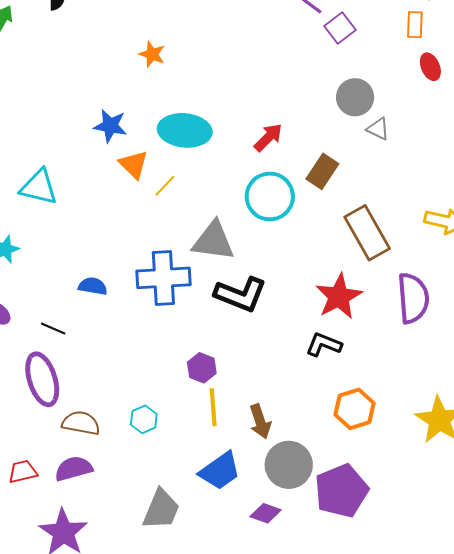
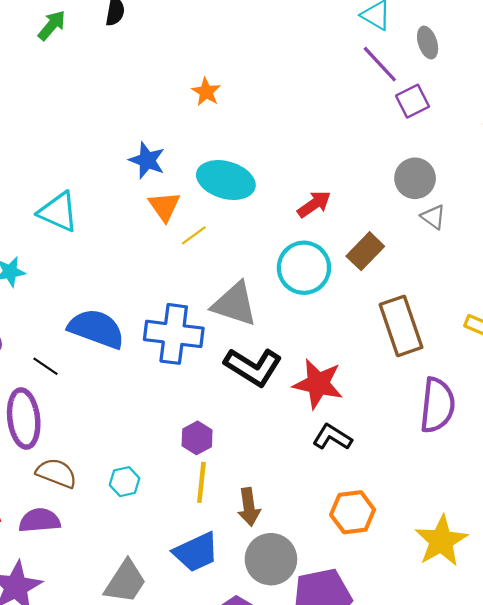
blue semicircle: (93, 286) -> (96, 329), size x1.8
red star: (339, 297) -> (318, 384), moved, turned 30

